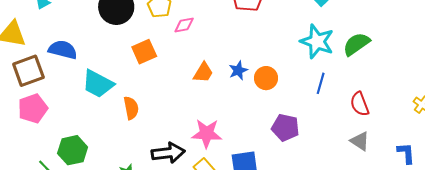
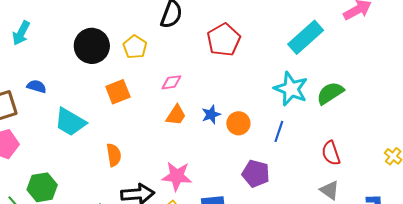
pink diamond: (184, 25) -> (172, 82), moved
blue semicircle: (63, 50) -> (37, 86), size x0.7
blue line: (321, 83) -> (279, 131), moved
orange semicircle: (131, 108) -> (114, 155), moved

